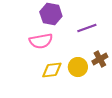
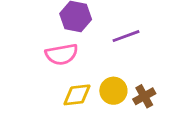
brown cross: (100, 59) -> (144, 96), moved

